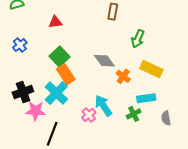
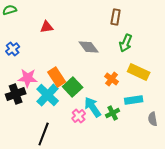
brown rectangle: (113, 12) -> (116, 17), moved
green square: (60, 57) -> (73, 87), moved
gray diamond: (104, 61) -> (89, 47), moved
pink star: (35, 111) -> (28, 78), moved
green cross: (134, 114) -> (113, 113), moved

